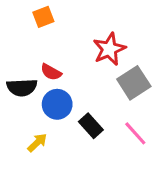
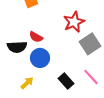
black rectangle: (91, 126) -> (66, 81), moved

